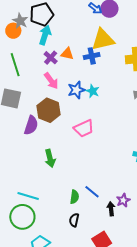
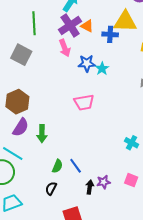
purple cross: (51, 58) -> (70, 25), size x1.6
brown hexagon: (49, 110) -> (17, 102), moved
purple semicircle: (31, 125) -> (21, 127), moved
green arrow: (50, 158) -> (42, 134), moved

